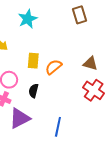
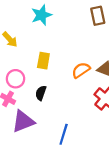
orange semicircle: (54, 67) -> (81, 70), moved

